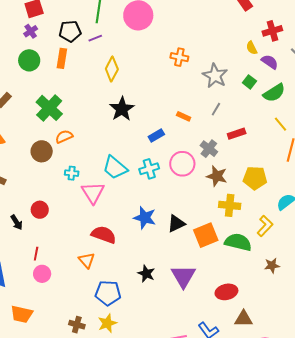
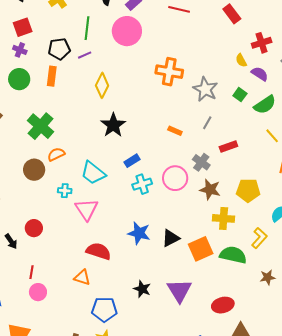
purple cross: (31, 31) -> (20, 50), turned -32
orange cross: (179, 57) -> (169, 72), size x1.5
blue rectangle: (156, 135) -> (132, 161), moved
cyan trapezoid: (115, 168) -> (93, 173), moved
orange triangle: (87, 260) -> (82, 277), turned -30

